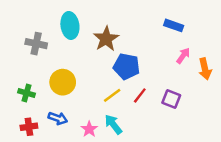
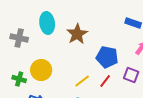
blue pentagon: (127, 66) -> (107, 57), moved
green cross: (27, 93) -> (19, 79), moved
purple square: (171, 99) -> (131, 75), moved

